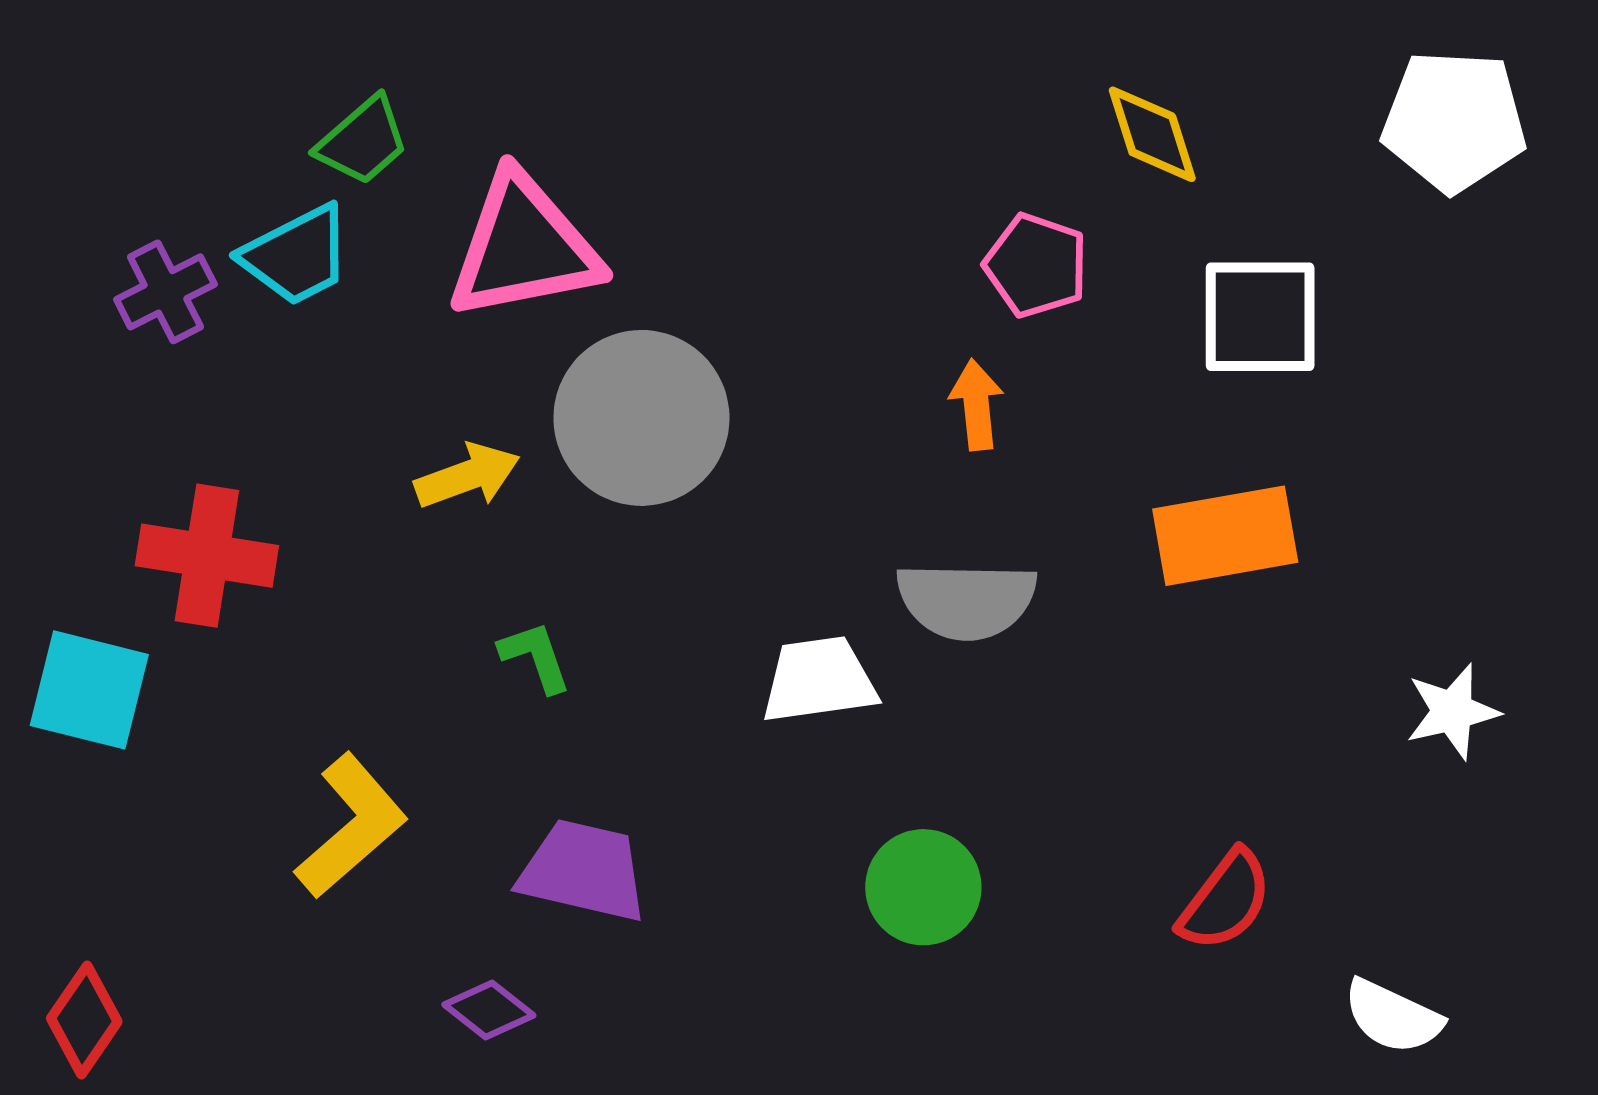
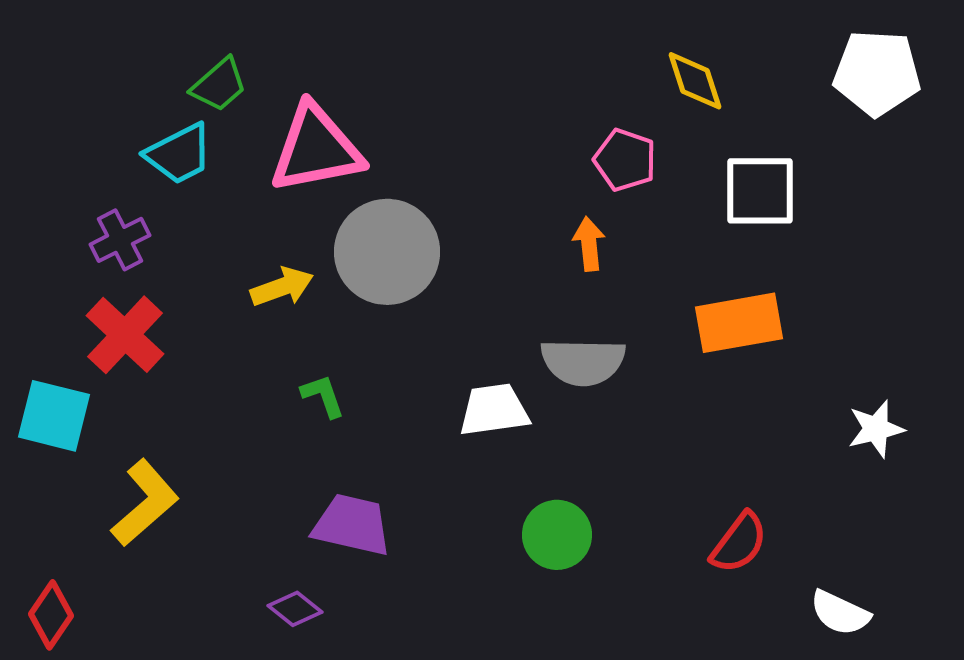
purple cross: (165, 292) -> (120, 240), moved
red cross: (207, 556) -> (125, 335), turned 34
yellow L-shape: (351, 826) -> (145, 503), moved

